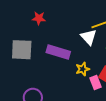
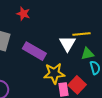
yellow star: (83, 69) -> (54, 73), size x1.5

